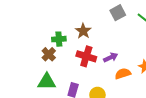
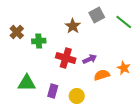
brown star: (83, 31) -> (73, 26), moved
brown cross: (49, 54) -> (17, 32), moved

